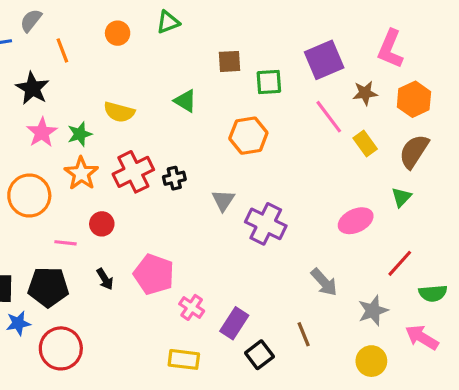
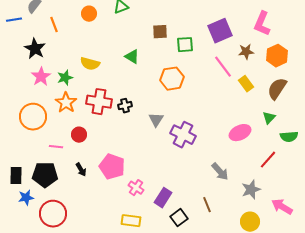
red cross: (133, 172) -> (99, 102), turned 35
green semicircle: (433, 293) -> (289, 137), moved

